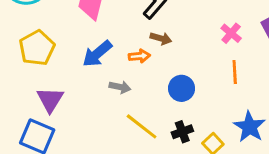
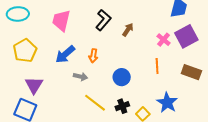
pink cross: (231, 33) -> (164, 40), moved
brown arrow: (161, 38) -> (128, 30), moved, turned -72
orange arrow: (139, 56) -> (93, 56), turned 104

